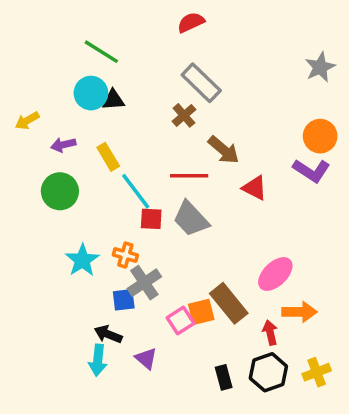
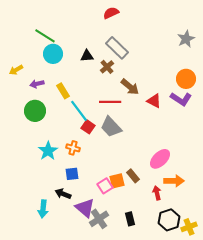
green line: (101, 52) -> (45, 36), moved
black triangle: (113, 100) -> (87, 56), moved
red triangle: (255, 188) -> (154, 101), moved
red square: (151, 219) -> (88, 127), turned 32
gray cross: (144, 283) -> (99, 219), moved
brown rectangle: (229, 303) -> (133, 176), size x0.6
purple triangle: (146, 358) -> (85, 208), size x1.5
cyan arrow: (98, 360) -> (43, 209), moved
black hexagon: (268, 372) -> (169, 220), moved
yellow cross: (317, 372) -> (189, 227), moved

